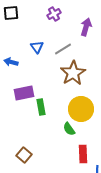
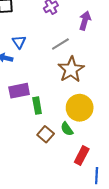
blue triangle: (37, 47) -> (19, 42), moved
red rectangle: (83, 154) -> (82, 155), turned 30
brown square: (24, 155) -> (46, 134), moved

